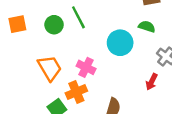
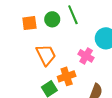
orange square: (17, 24) -> (29, 23), moved
pink cross: (86, 67) -> (86, 56), moved

